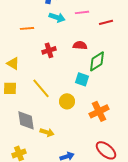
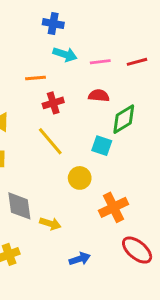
pink line: (82, 12) -> (100, 62), moved
orange line: (27, 28) -> (36, 78), moved
yellow line: (41, 88) -> (50, 141), moved
orange cross: (99, 111) -> (114, 207), moved

